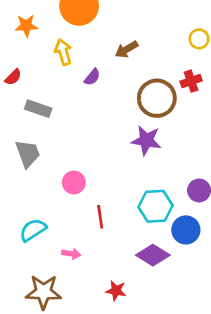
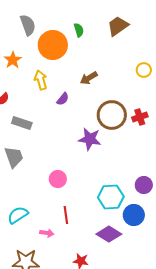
orange star: (26, 26) -> (13, 60), turned -30
red cross: (191, 81) -> (140, 117), moved
purple star: (146, 140) -> (90, 139), moved
pink circle: (74, 183) -> (58, 179), moved
red line: (100, 217) -> (66, 215), moved

